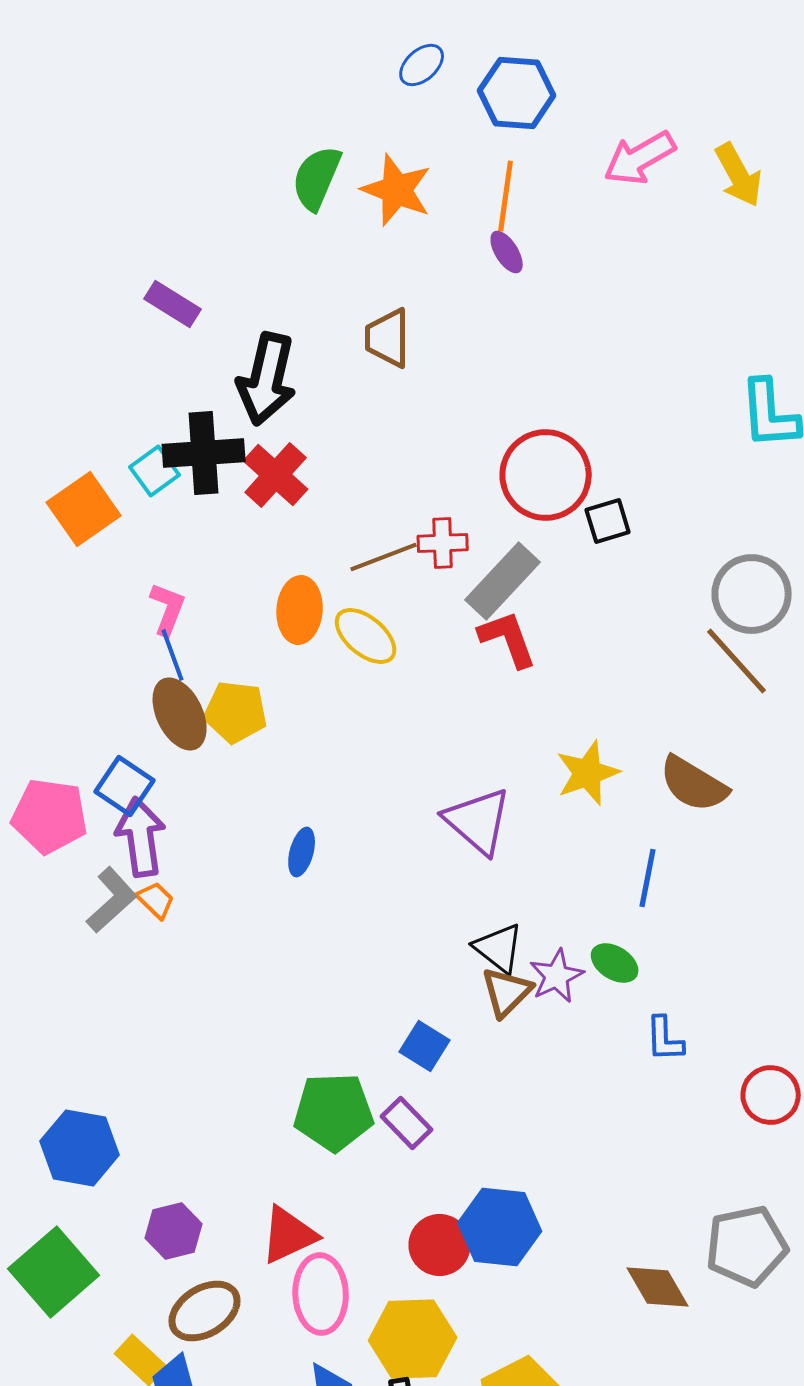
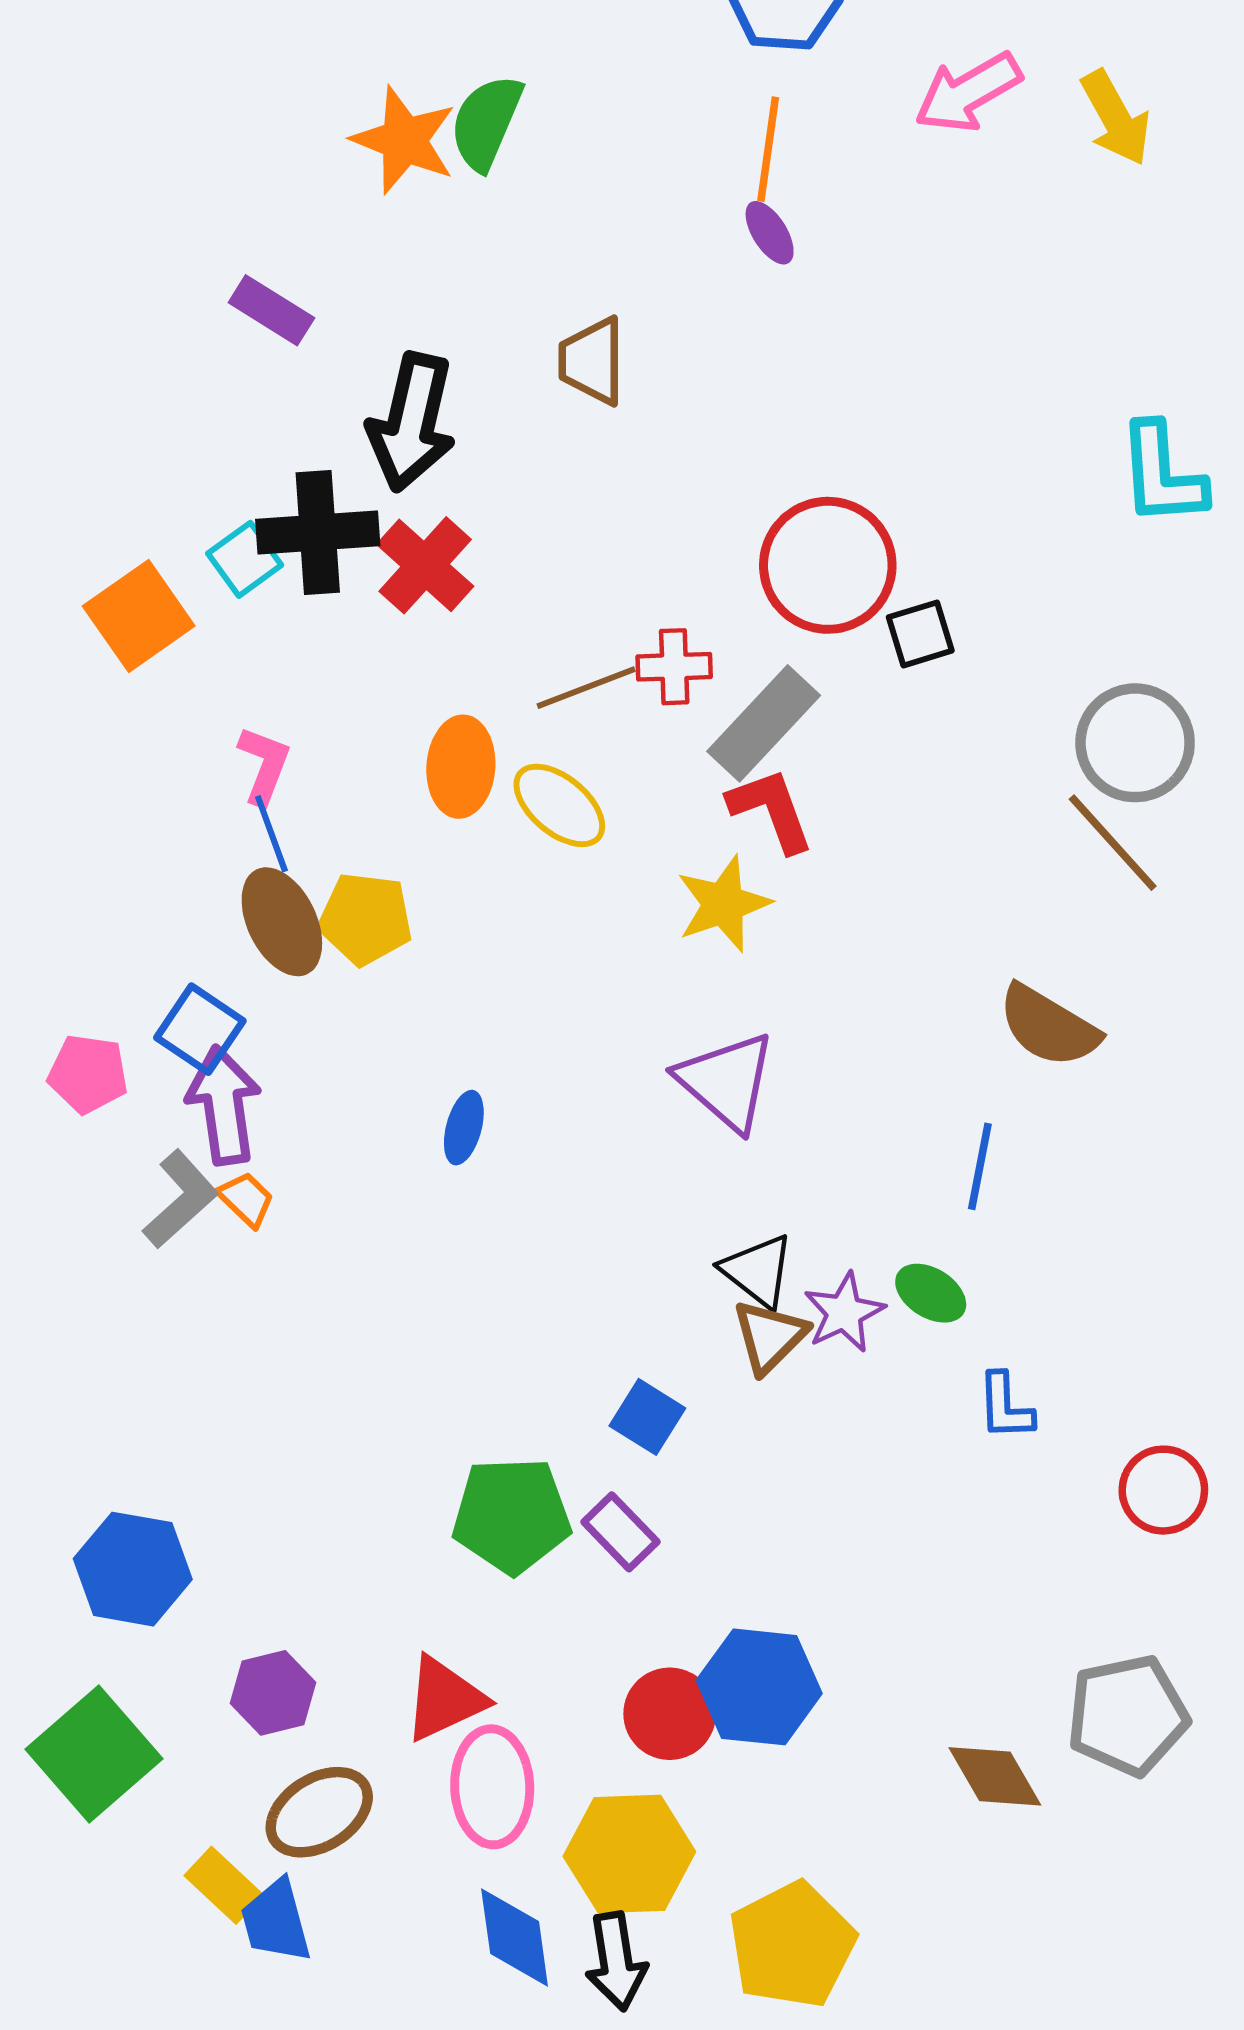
orange star: (397, 190) -> (404, 140), moved
yellow star: (588, 773) -> (723, 904), moved
pink pentagon: (50, 816) -> (88, 1074), size x0.7

